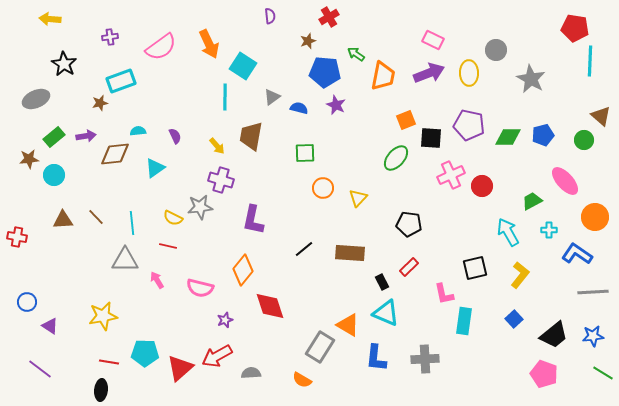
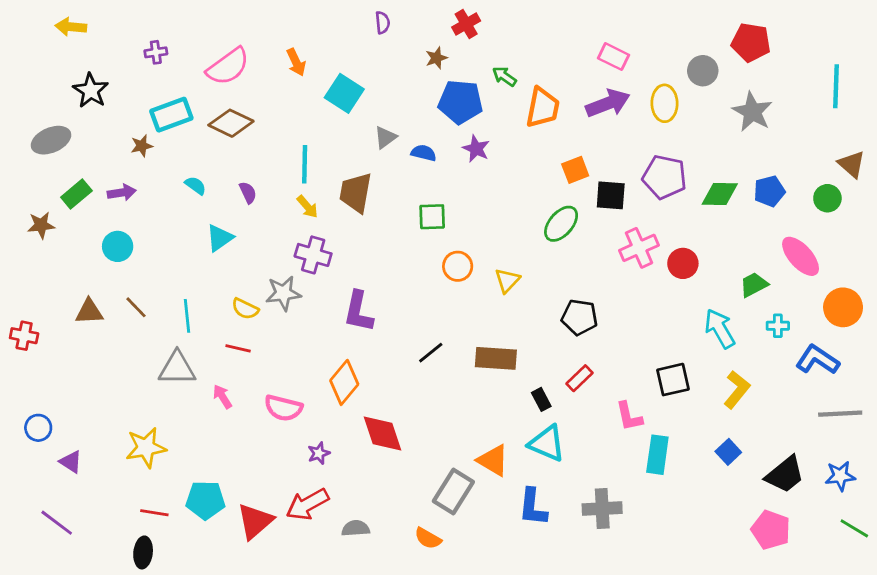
red pentagon: (575, 28) -> (751, 42), moved
orange arrow: (209, 44) -> (296, 62), size x0.7
cyan line: (225, 97) -> (305, 164), moved
cyan semicircle: (138, 131) -> (196, 185), turned 42
brown diamond: (115, 154) -> (231, 123), moved, turned 32
cyan circle: (54, 175) -> (118, 246), moved

